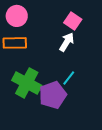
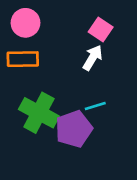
cyan line: (69, 78) -> (95, 106), turned 35

